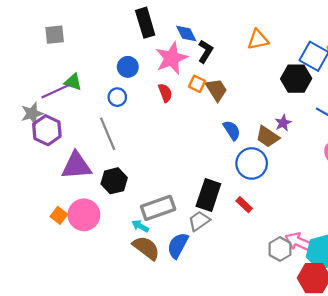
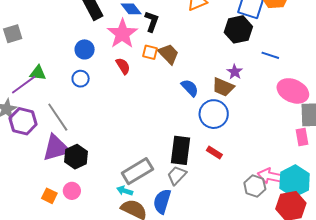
gray line: (108, 134) -> (58, 117), moved
black hexagon: (114, 181) -> (76, 157), moved
pink circle: (84, 215) -> (72, 191), size x0.6

